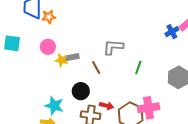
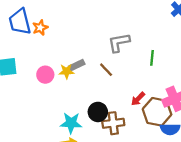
pink circle: (48, 47) -> (45, 75), moved
black circle: (81, 91) -> (98, 112), moved
red arrow: (106, 106) -> (138, 99), moved, turned 136

